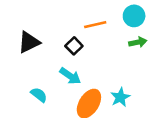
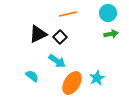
orange line: (95, 25) -> (68, 14), moved
black triangle: (29, 42) -> (38, 34), moved

